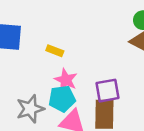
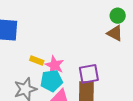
yellow rectangle: (55, 51) -> (37, 60), moved

